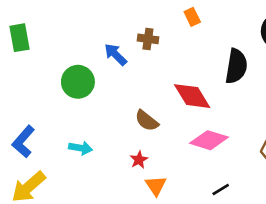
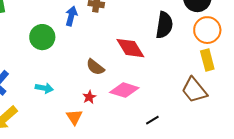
blue arrow: (116, 55) -> (71, 16), turned 60
pink diamond: (209, 140) -> (124, 90), moved
orange triangle: (156, 186) -> (74, 117), moved

